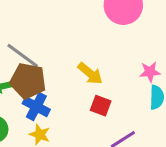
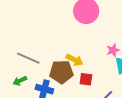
brown pentagon: (28, 81) -> (61, 72), moved

